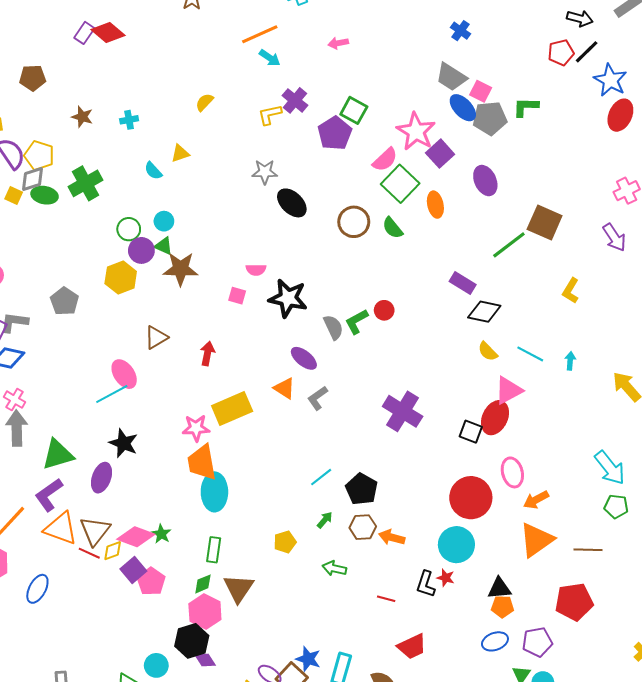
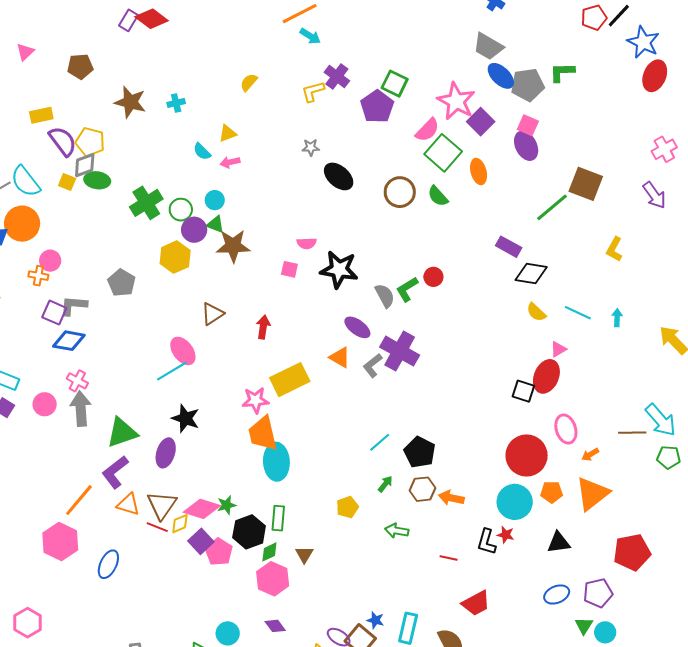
pink arrow: (338, 43) -> (230, 162), moved
pink square: (481, 91) -> (528, 125), moved
brown star: (82, 117) -> (130, 102), size x1.5
gray star: (265, 172) -> (311, 147), size x0.7
green cross: (86, 183) -> (146, 203), moved
pink triangle: (508, 390) -> (558, 349), size x0.6
purple cross: (403, 411) -> (400, 351), moved
orange arrow: (536, 500) -> (590, 455), size x0.7
orange triangle: (61, 529) -> (128, 504), size x0.7
green star: (161, 534) -> (227, 505), turned 30
brown line: (588, 550) -> (632, 433), moved
brown triangle: (238, 588) -> (304, 554), size x0.6
orange pentagon: (502, 607) -> (552, 492), moved
black hexagon: (192, 641) -> (249, 532), moved
blue star: (308, 659) -> (375, 620), size x0.7

